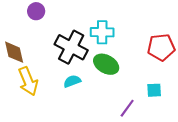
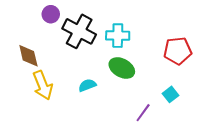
black cross: (71, 47) -> (79, 31), moved
cyan square: (154, 90) -> (171, 94), turned -35

